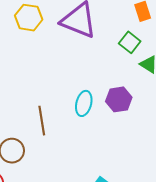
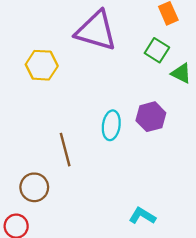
yellow hexagon: (29, 18) -> (42, 65), moved

